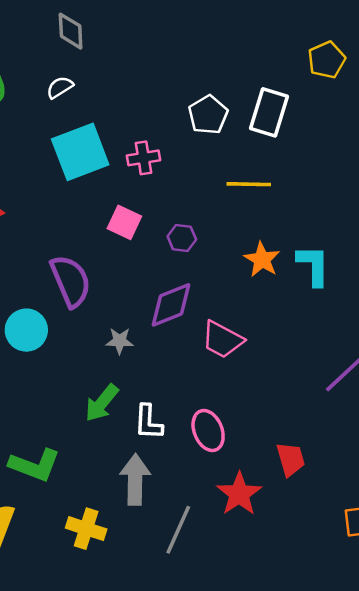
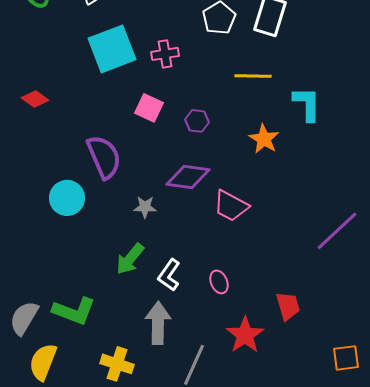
cyan L-shape: (313, 265) -> (307, 104), moved
purple diamond: (171, 305) -> (188, 177), turned 30
white L-shape: (148, 422) -> (169, 275), turned 32
pink ellipse: (208, 430) -> (219, 282), size x0.7

